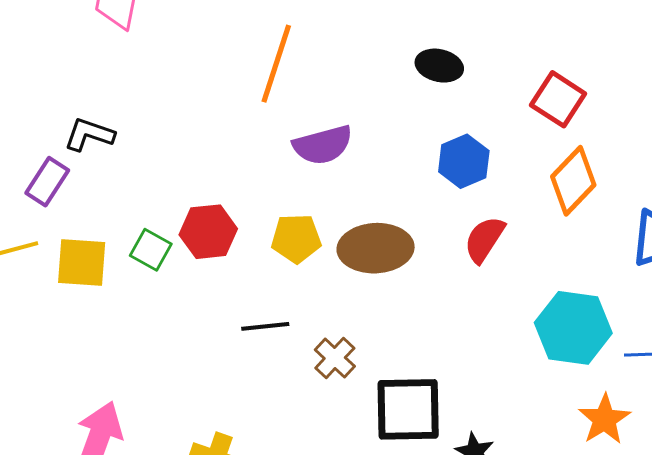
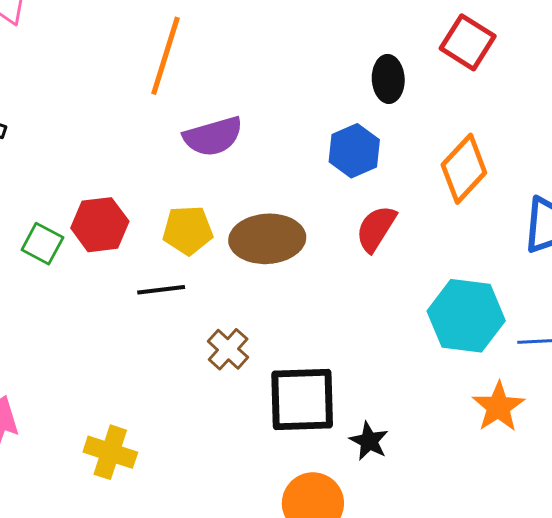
black ellipse: (439, 66) -> (388, 79), moved, turned 75
red square: (558, 99) -> (468, 42), moved
black line: (265, 326) -> (161, 290), moved

